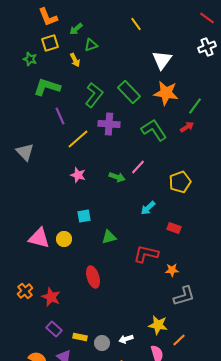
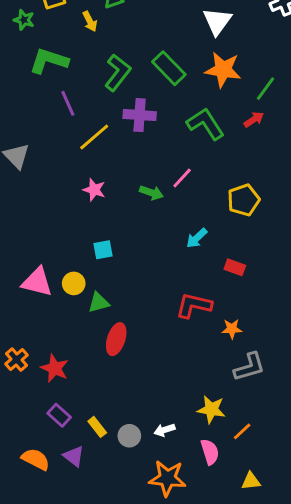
green triangle: (109, 237) -> (99, 302), moved
red ellipse: (93, 277) -> (116, 339), turned 35
yellow rectangle: (80, 337) -> (97, 427), turned 40

